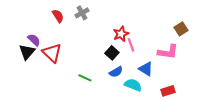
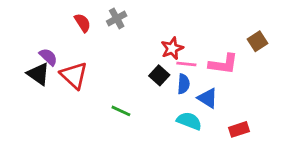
pink line: (131, 45) -> (186, 64), turned -64
black triangle: (27, 52) -> (38, 74), turned -36
pink L-shape: (168, 52) -> (223, 64), moved
blue semicircle: (116, 72) -> (183, 84), moved, turned -56

